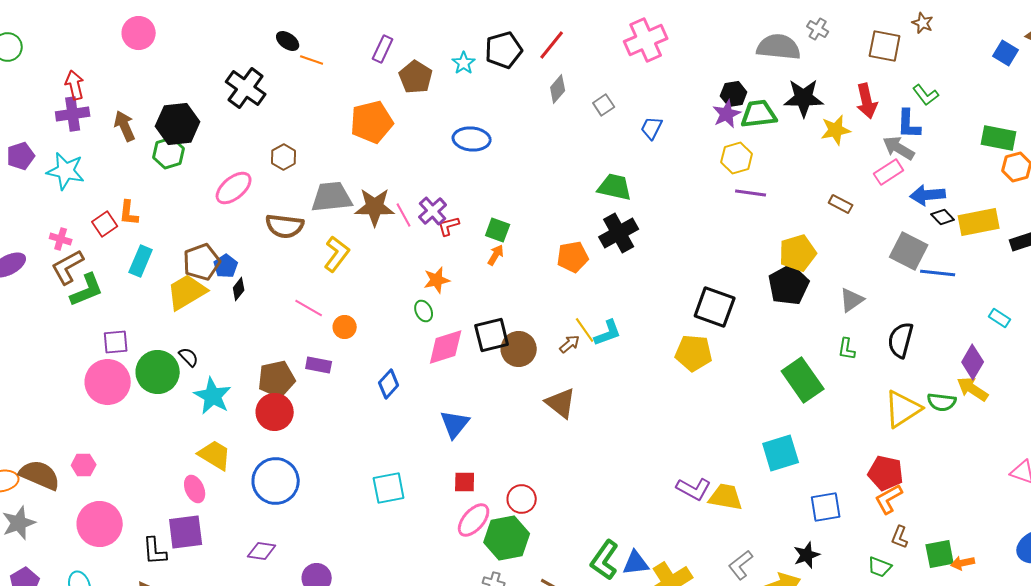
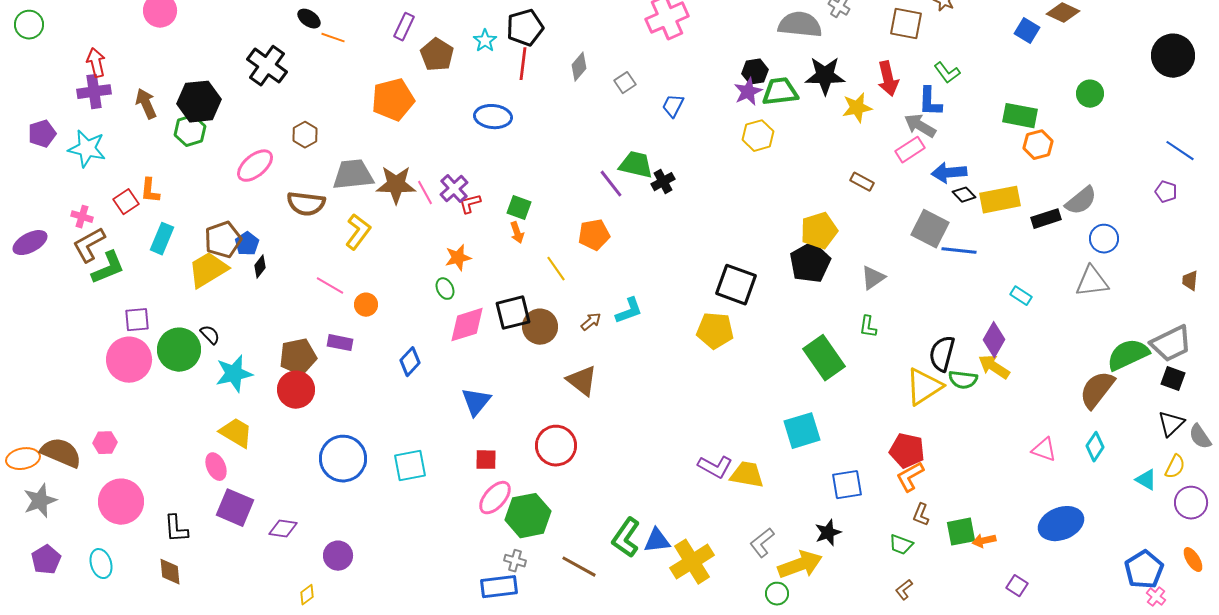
red line: (552, 45) -> (523, 64), moved, turned -32
purple line: (751, 193) -> (611, 184), moved, turned 44
black cross: (619, 233) -> (663, 182), moved, size x0.6
orange arrow: (496, 255) -> (517, 233), turned 130
yellow line: (585, 330) -> (556, 269), moved
black semicircle: (901, 340) -> (942, 354), moved
cyan star: (213, 396) -> (234, 374), turned 30
blue circle: (276, 481) -> (343, 459), moved
red circle: (522, 499) -> (556, 446), moved, size x1.4
purple square: (186, 532) -> (235, 508), moved, turned 30

